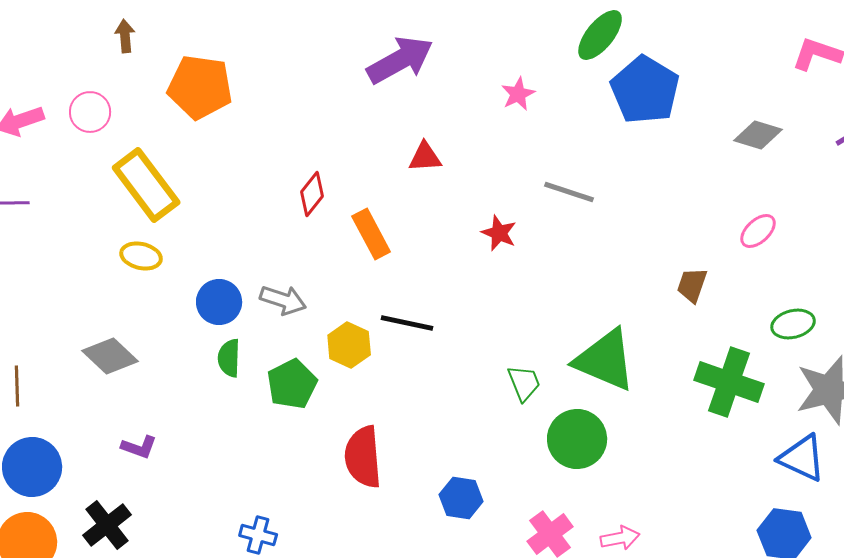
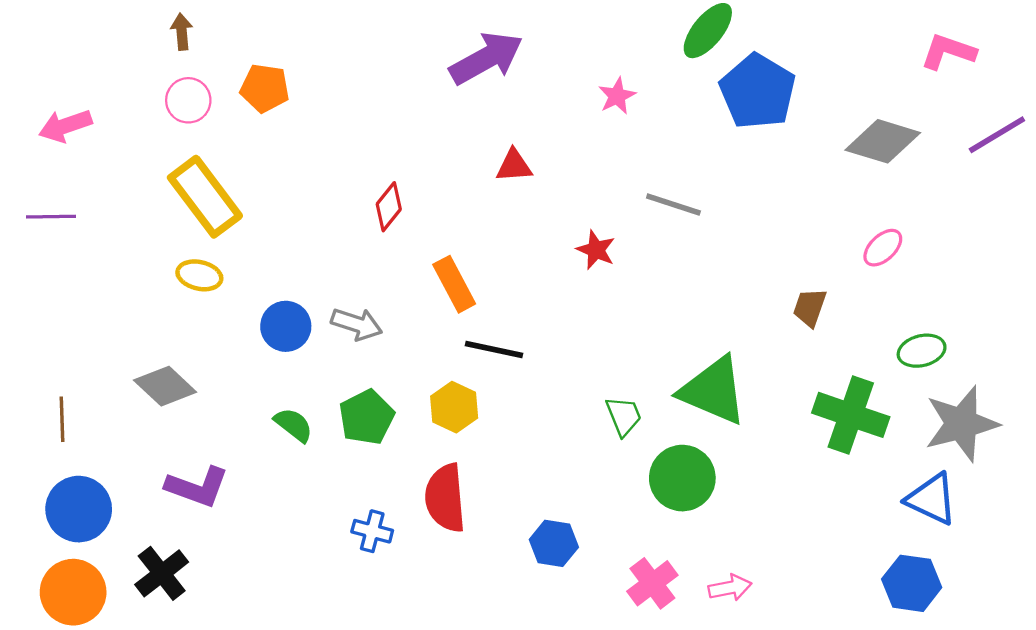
orange pentagon: (200, 87) -> (265, 88), size x0.7
pink circle: (90, 112) -> (188, 100), moved
gray diamond: (758, 135) -> (883, 141), size x1.4
orange rectangle: (371, 234) -> (454, 284), moved
yellow hexagon: (349, 345) -> (454, 407), moved
green semicircle: (229, 358) -> (294, 425), moved, turned 126
purple L-shape: (139, 447) -> (197, 487), size x1.6
blue cross: (258, 535) -> (372, 531), moved

